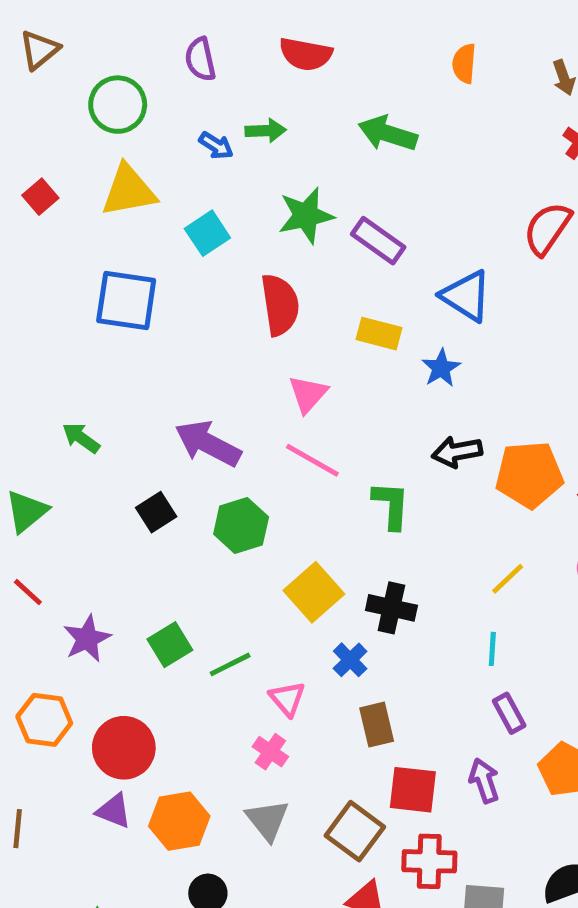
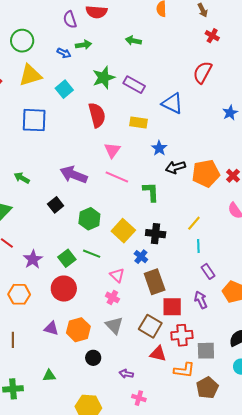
purple semicircle: (200, 59) -> (70, 20), moved
green arrow: (388, 133) -> (133, 41), size x0.7
blue star: (441, 368) -> (159, 148), moved
green hexagon: (241, 526) -> (89, 219), moved
yellow line: (508, 579) -> (194, 223), moved
green line: (230, 664) -> (92, 254), moved, turned 54
brown rectangle: (377, 725) -> (155, 282), size x1.4
red circle: (124, 748) -> (64, 289), moved

